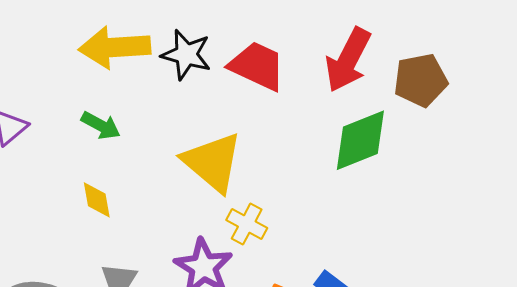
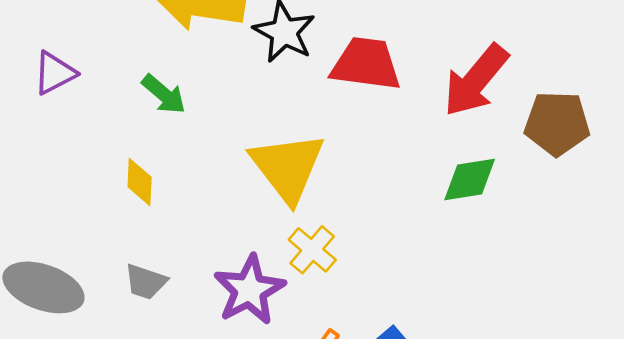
red trapezoid: (257, 66) -> (366, 64), turned -30
green diamond: (360, 140) -> (470, 179), size x0.7

